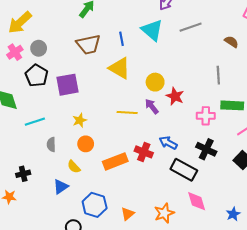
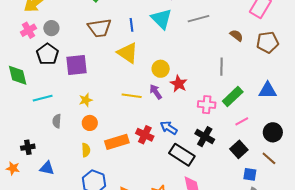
green rectangle: (232, 105) -> (233, 96), turned -50
yellow semicircle: (74, 167) -> (86, 150), moved, turned -144
blue triangle: (61, 187) -> (47, 168), moved, turned 42

